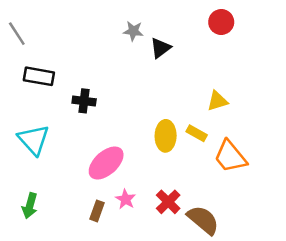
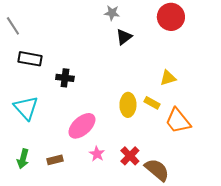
red circle: (221, 22) -> (171, 17), size x1.4
gray star: (133, 31) -> (112, 13), moved
brown rectangle: (97, 211) -> (55, 160), moved, turned 56

